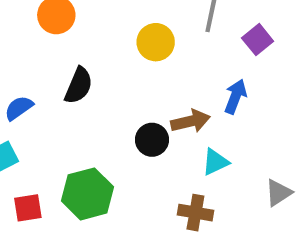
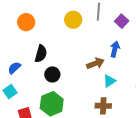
yellow circle: (156, 42) -> (73, 20), moved
black circle: (152, 140) -> (52, 74), moved

